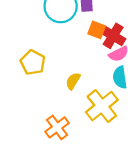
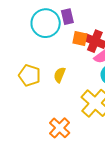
yellow semicircle: (73, 81) -> (60, 75), moved

